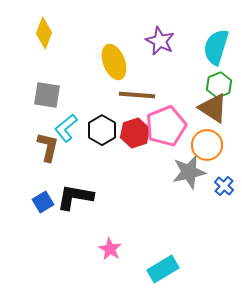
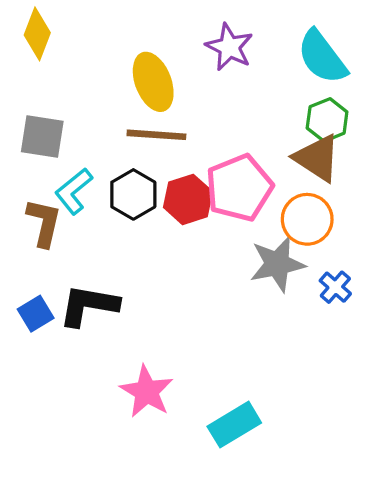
cyan semicircle: (216, 47) -> (322, 57), turned -54
brown line: (137, 95) -> (156, 135), moved
pink star: (110, 249) -> (147, 391), size x1.4

